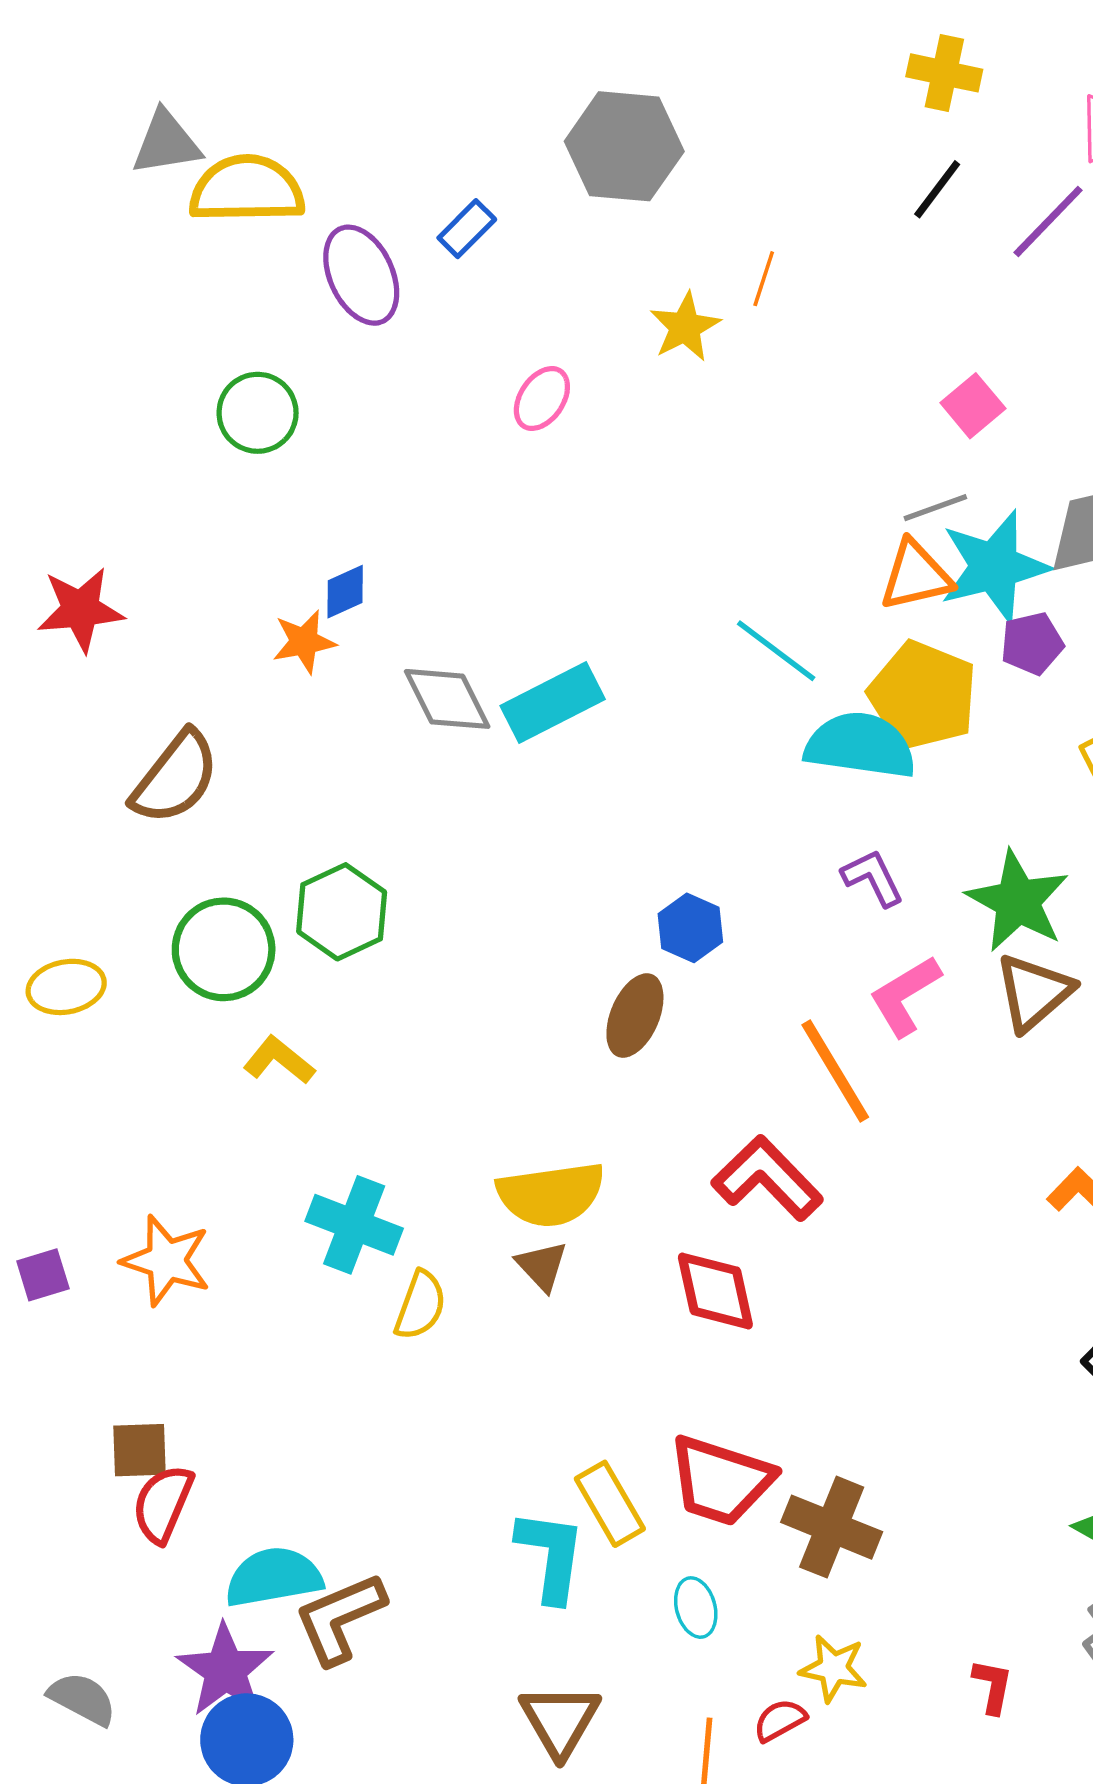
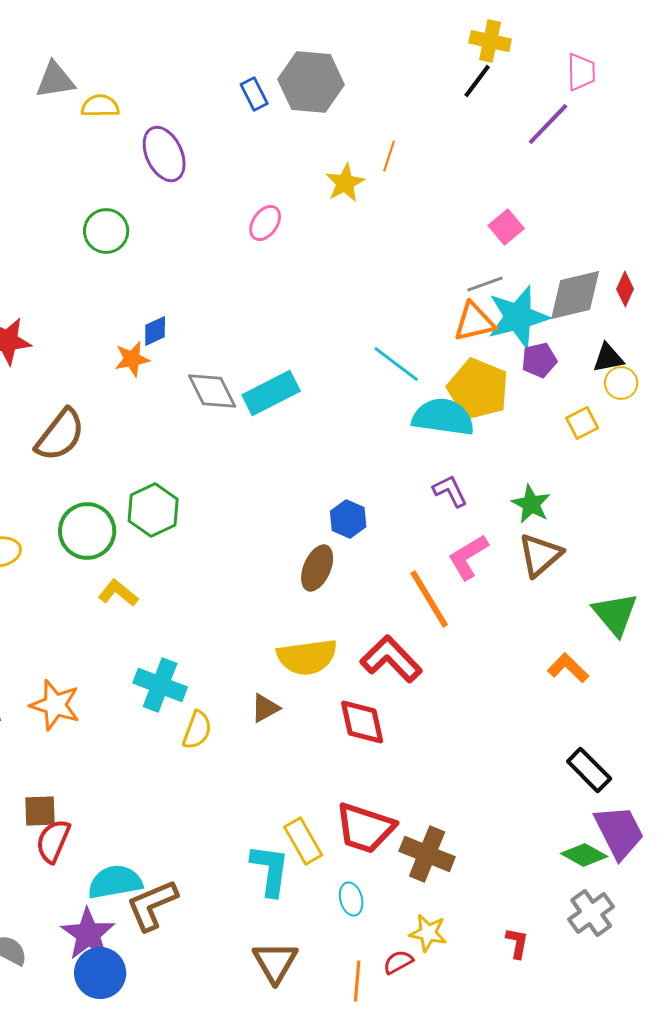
yellow semicircle: (247, 189) -> (100, 106), size x0.6
black line: (937, 189) -> (477, 81), moved
blue rectangle: (467, 229) -> (254, 94), moved, turned -72
green star: (1018, 901) -> (531, 504), size x0.7
yellow semicircle: (551, 1194) -> (307, 657), moved
brown triangle: (542, 1266) -> (265, 708), turned 44

